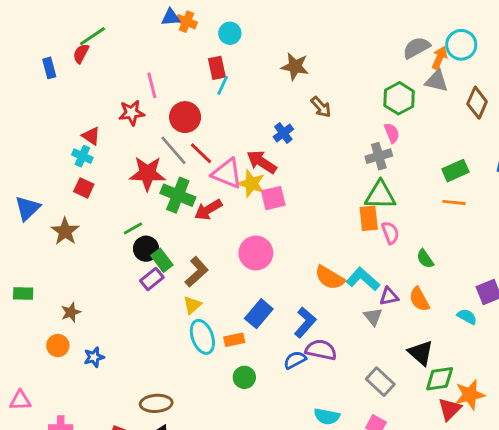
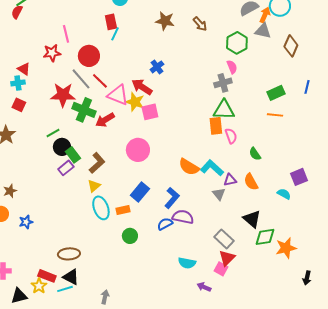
brown arrow: (321, 107) -> (200, 24), moved
cyan cross: (82, 156) -> (18, 83), turned -32
red triangle: (450, 409) -> (227, 258), moved

